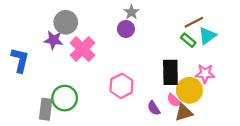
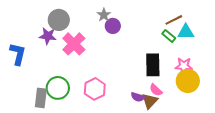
gray star: (131, 12) -> (104, 15), moved
cyan triangle: (207, 36) -> (186, 32), turned 36
pink hexagon: (121, 86) -> (95, 89), moved
yellow circle: (189, 90) -> (188, 81), moved
purple semicircle: (154, 108) -> (138, 97), turned -40
brown triangle: (184, 113) -> (150, 101), moved, turned -30

